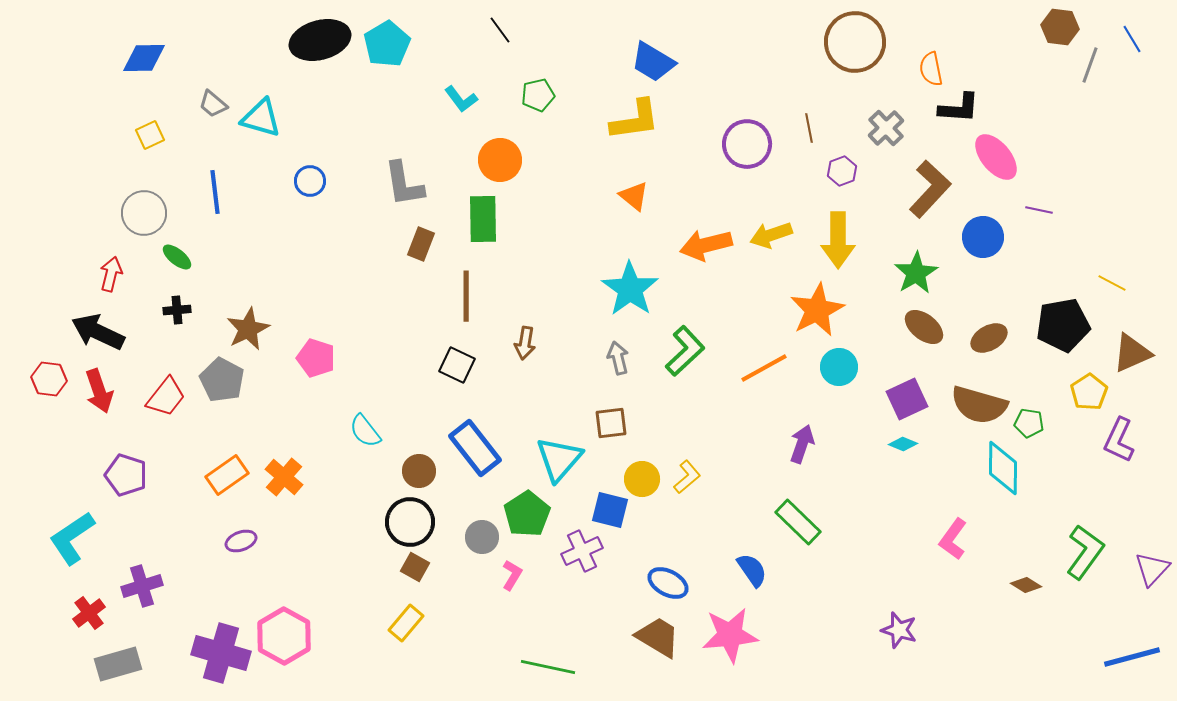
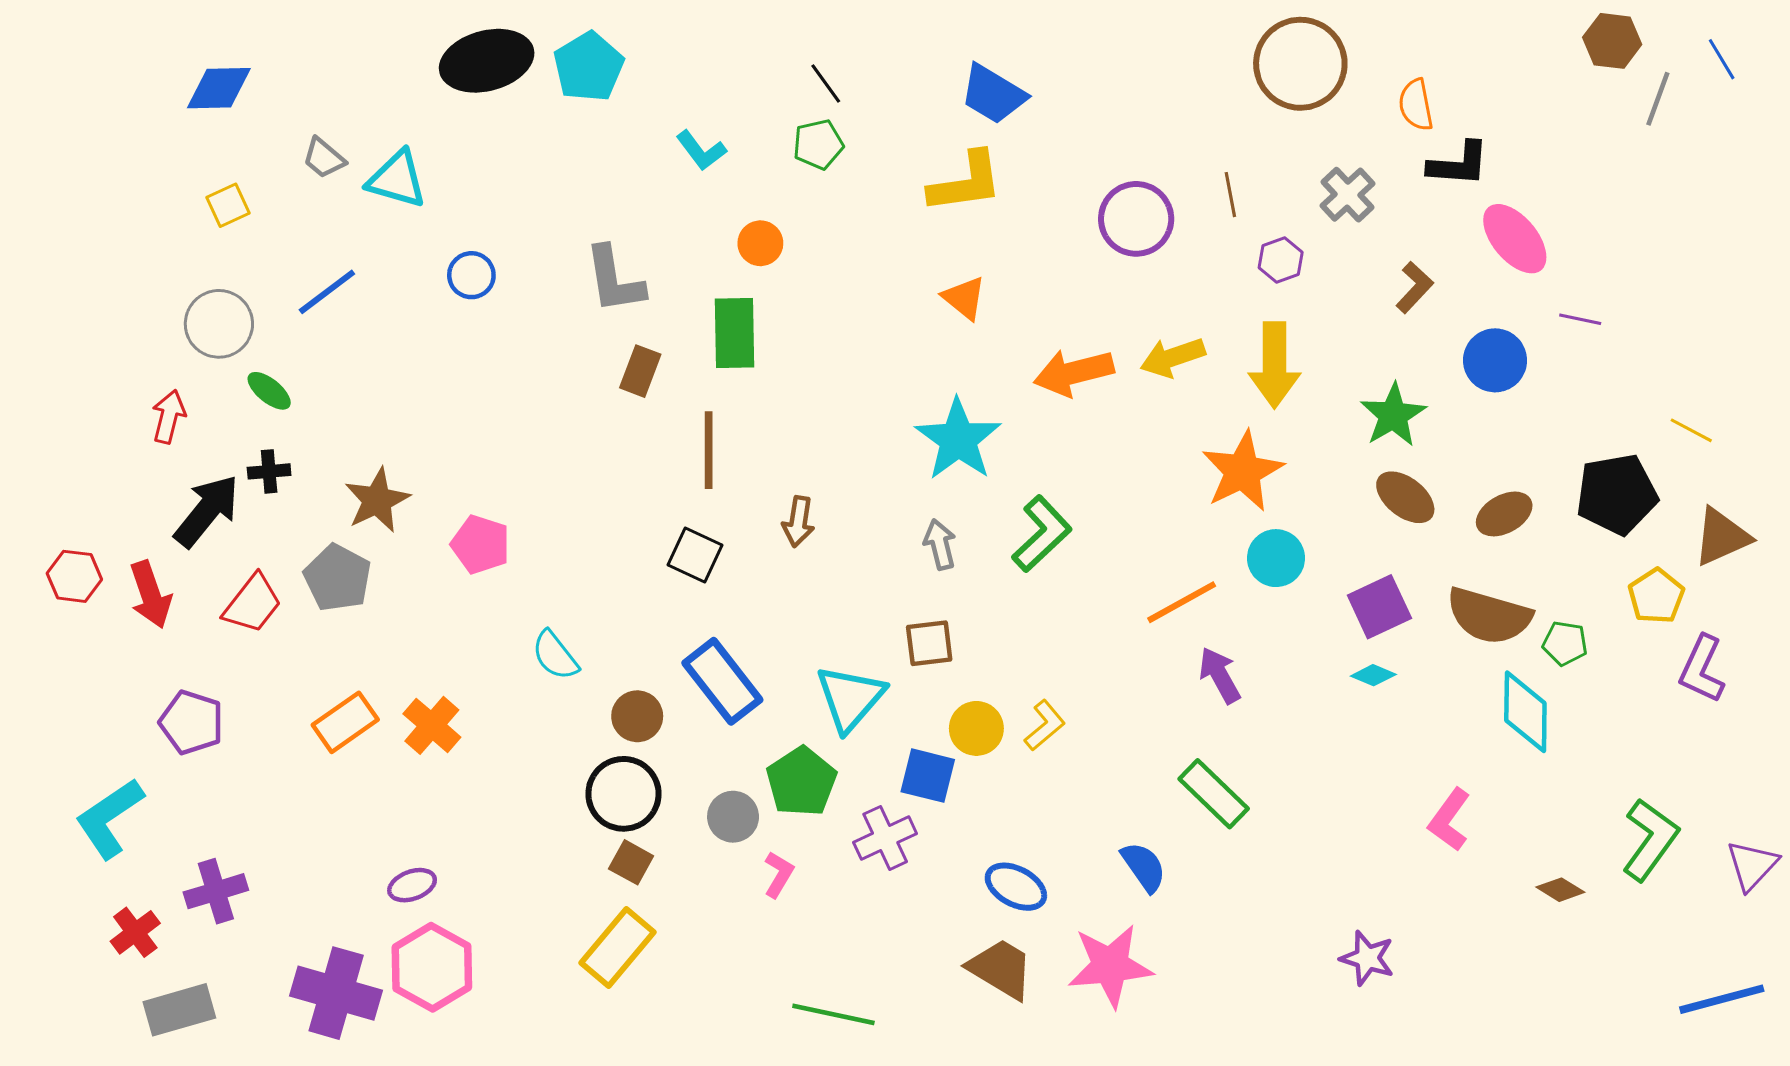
black line: (500, 30) -> (826, 84), moved
orange circle: (500, 160) -> (760, 243), size x0.7
brown L-shape: (930, 189) -> (1414, 287), size x0.6
blue line: (215, 192) -> (327, 292), turned 60
black arrow: (98, 332) -> (207, 511), moved, turned 104
orange line: (764, 368) -> (1182, 602), moved
purple arrow: (802, 444) -> (1220, 675), turned -48
purple ellipse: (241, 541) -> (412, 885), moved
yellow rectangle: (406, 623) -> (617, 947), size x1.4

